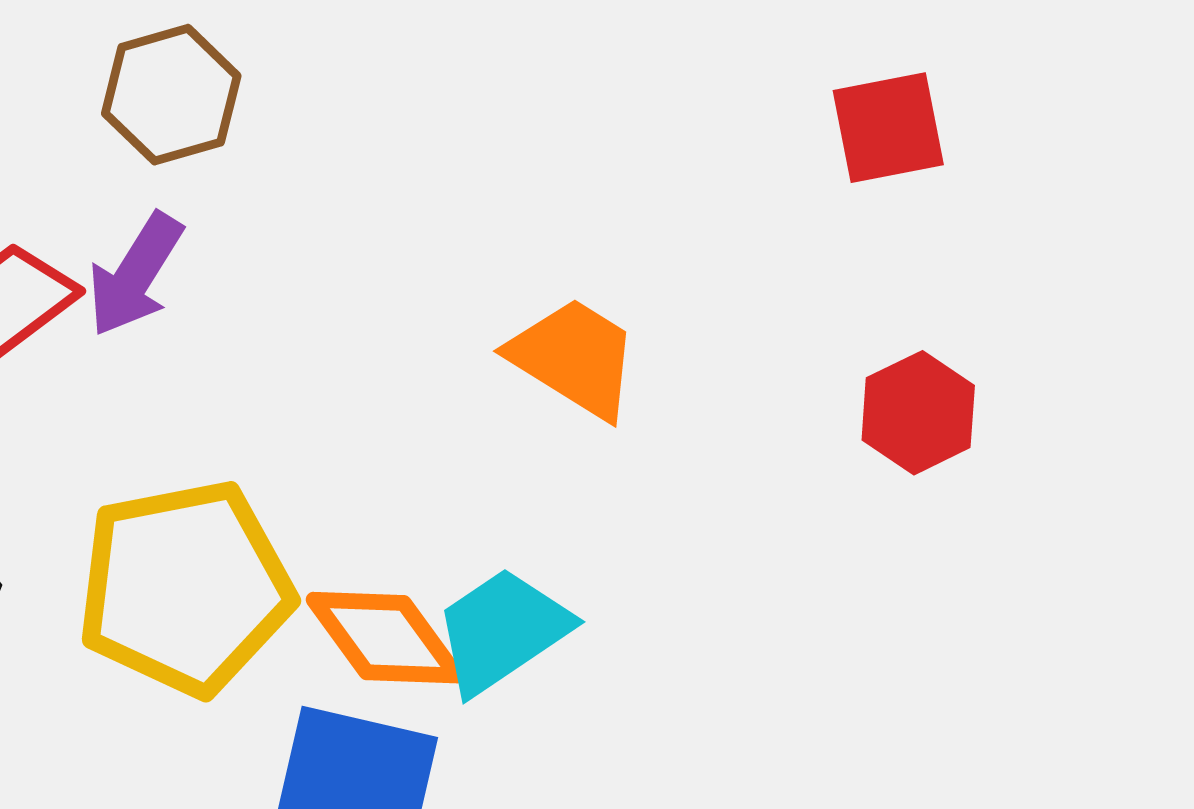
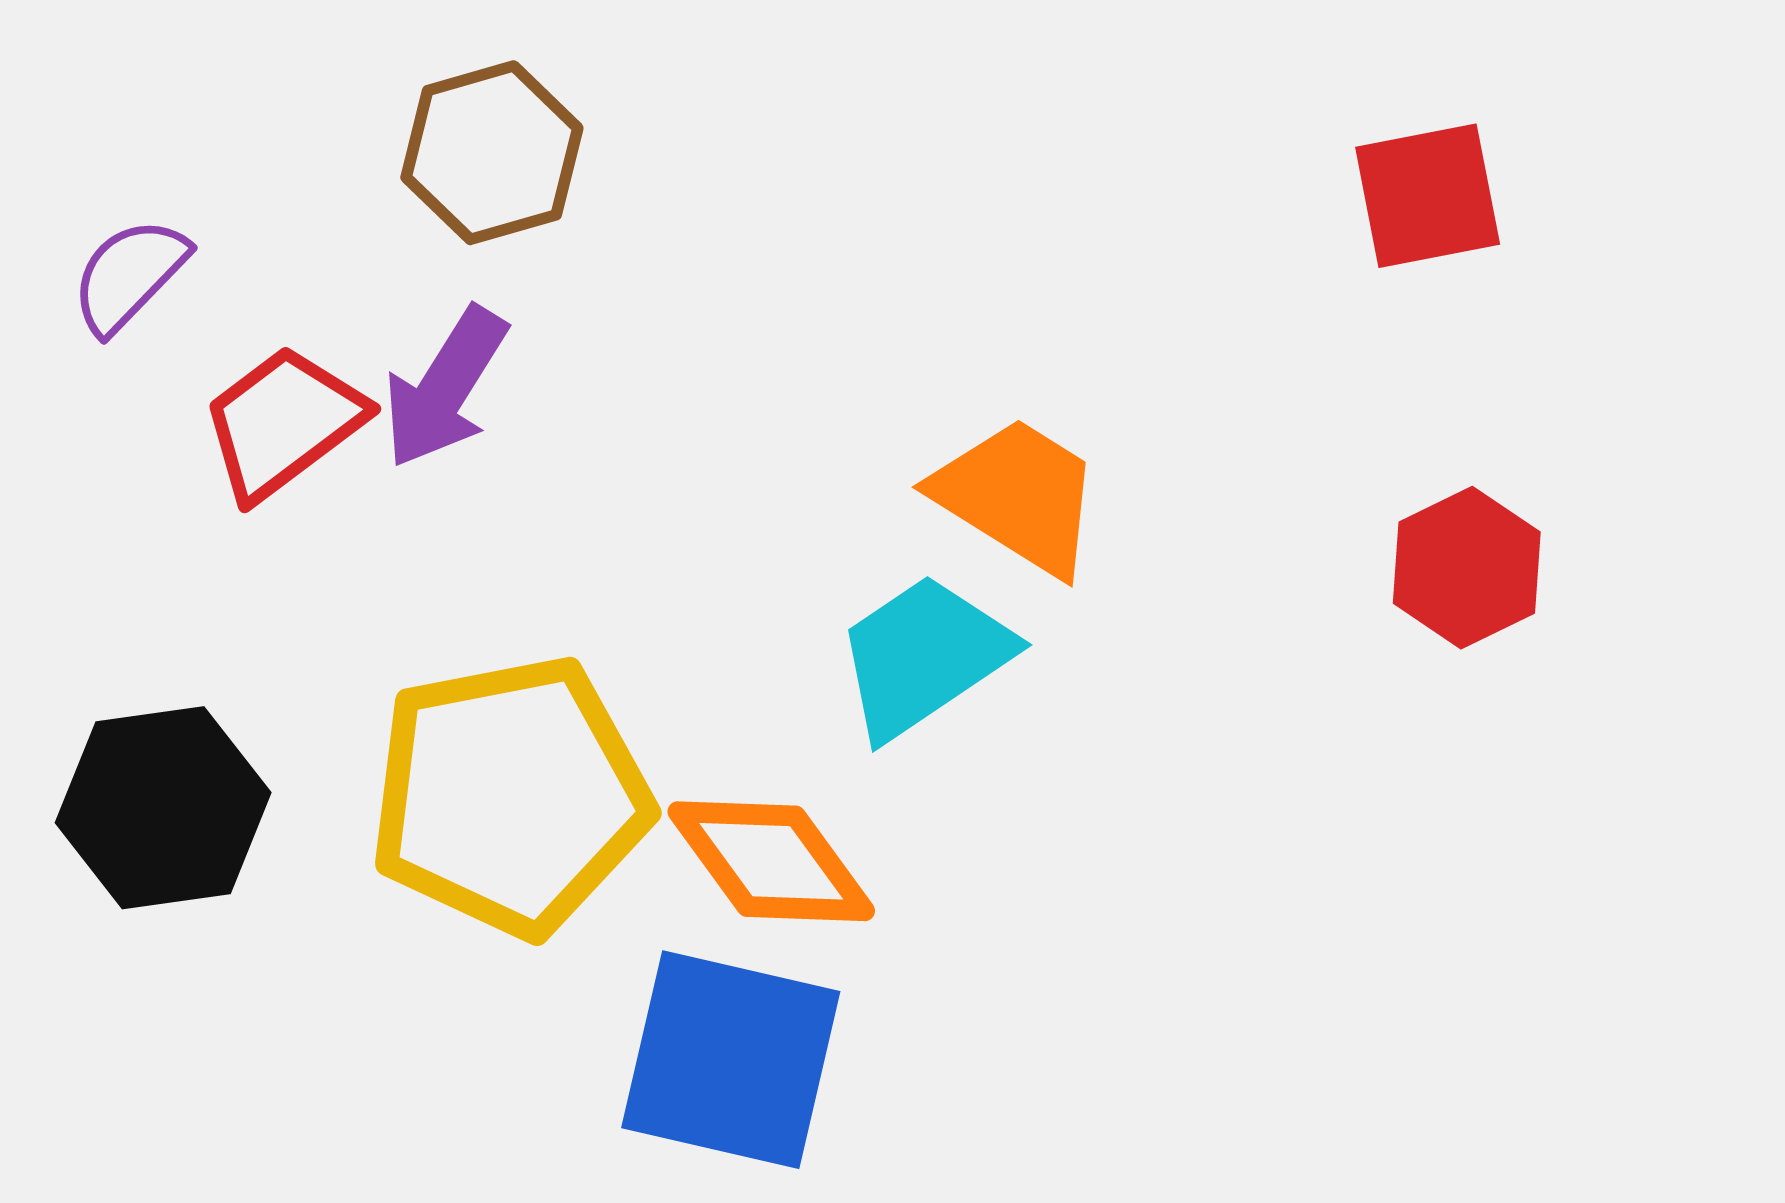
cyan trapezoid: (502, 631) -> (924, 656), moved

